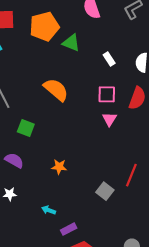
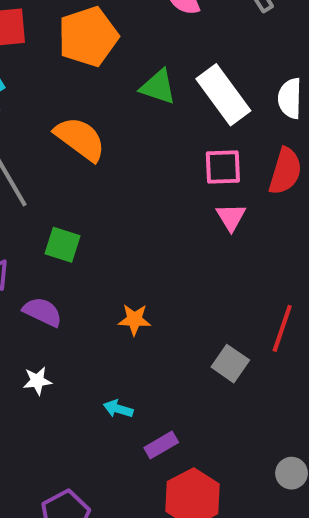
green triangle: (71, 43) -> (158, 87), moved
white rectangle: (109, 59) -> (223, 95), size x2.0
orange semicircle: (56, 90) -> (80, 139), moved

